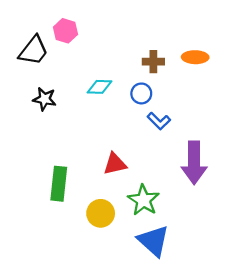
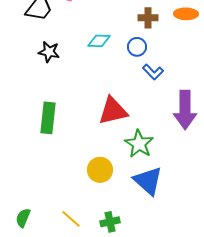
red triangle: (115, 164) -> (113, 111), size x1.4
green rectangle: (59, 184) -> (48, 118), moved
yellow circle: (101, 213) -> (100, 170), moved

